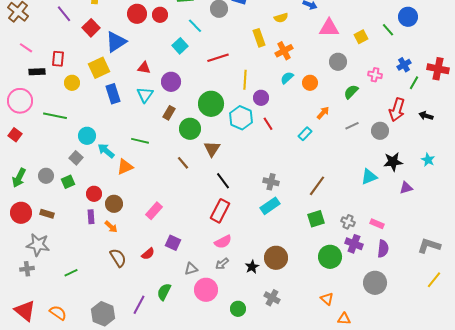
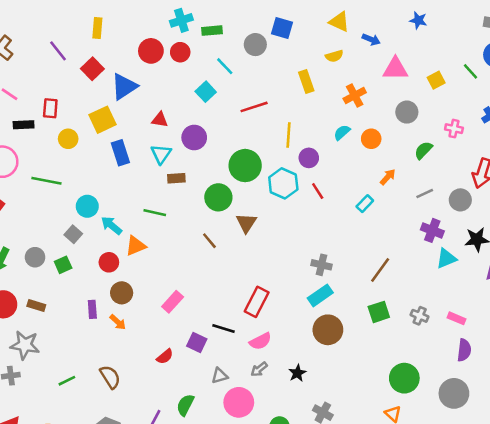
orange cross: (284, 51) -> (355, 95), moved
brown rectangle: (169, 113) -> (176, 178), moved, turned 56
black line: (223, 181) -> (223, 329), moved, turned -36
red circle: (94, 194) -> (109, 262), moved
purple cross: (354, 244) -> (432, 230), moved
green circle: (330, 257) -> (404, 378), moved
brown semicircle: (118, 258) -> (110, 377), moved
brown circle: (276, 258) -> (328, 330), moved

